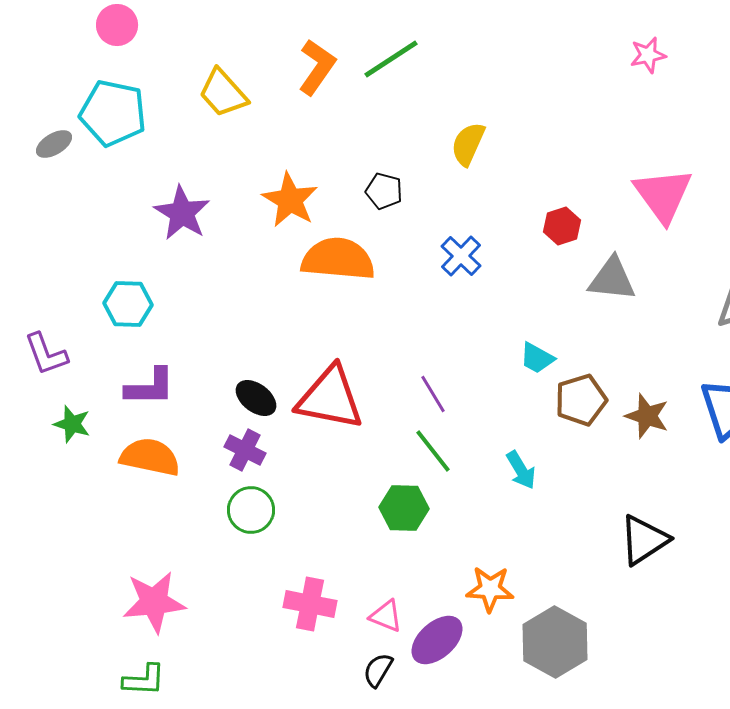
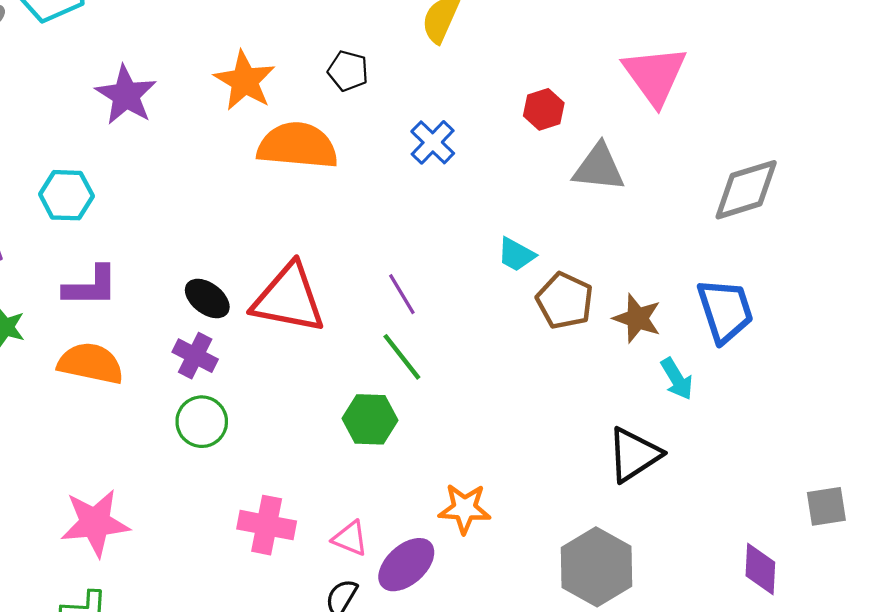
brown pentagon: (581, 400) -> (565, 301), turned -30
cyan arrow: (521, 470) -> (677, 379), moved
gray hexagon: (555, 642) -> (597, 567), moved

